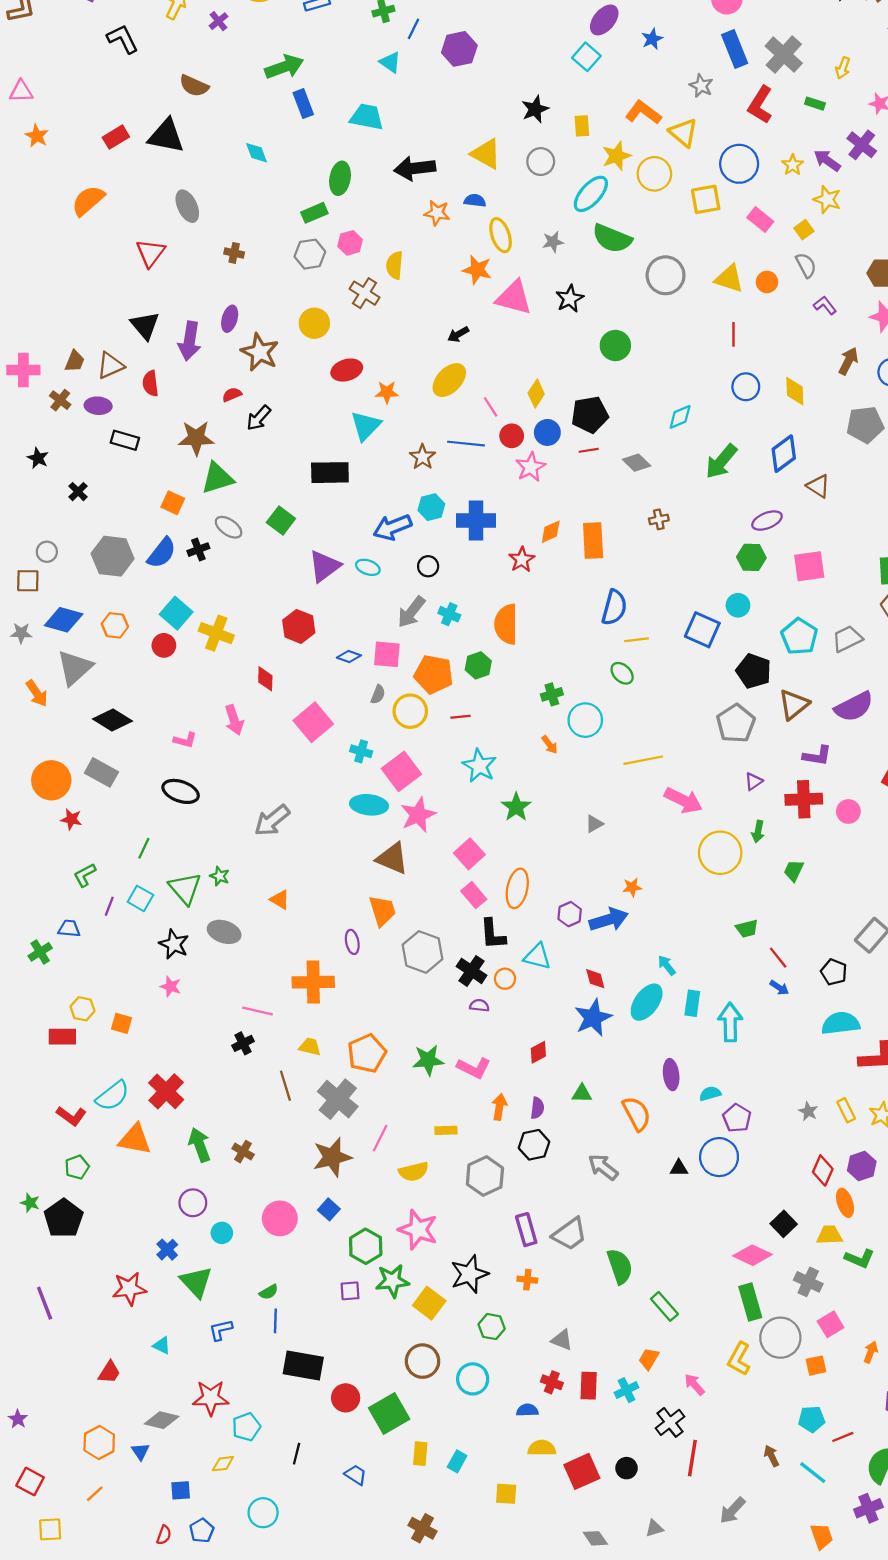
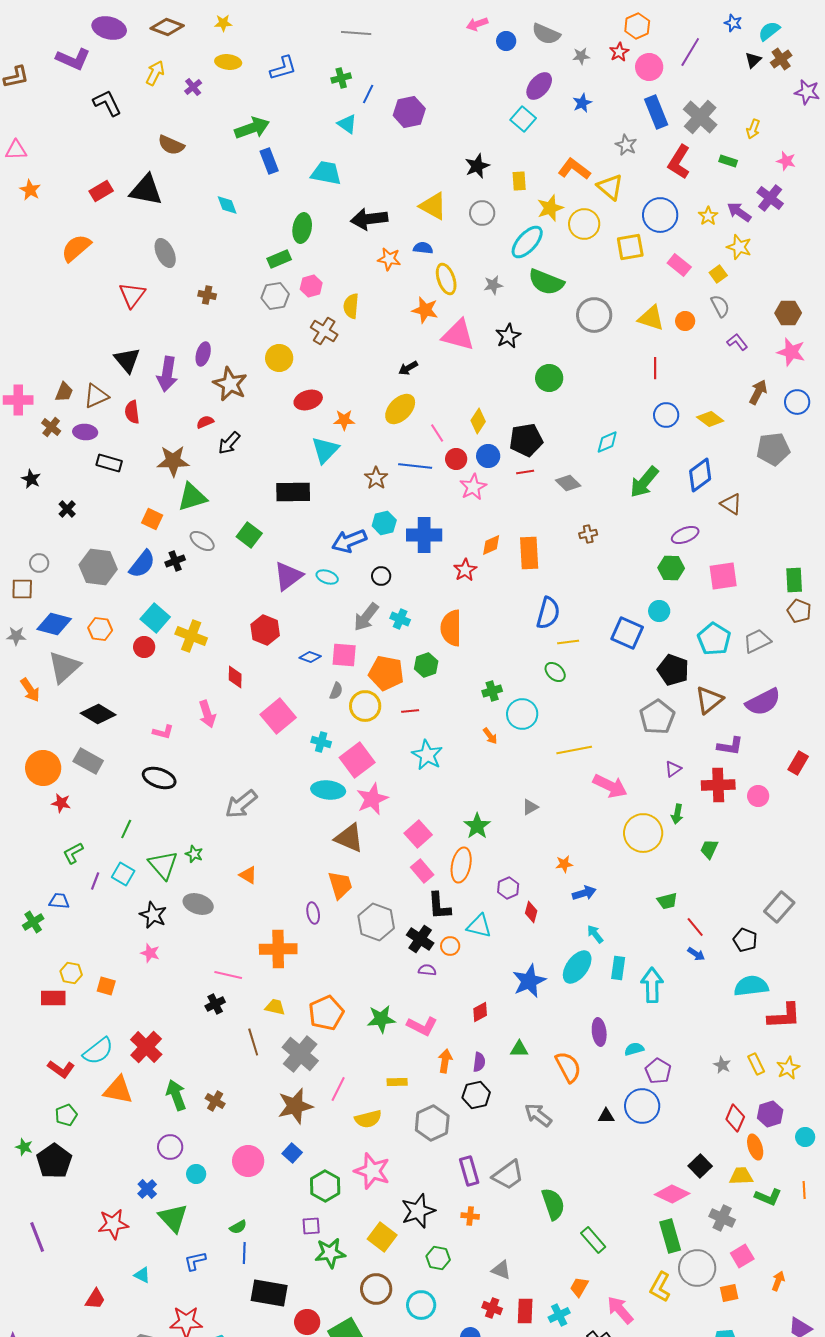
yellow diamond: (795, 391) -> (710, 419), turned -52
green star: (516, 807) -> (477, 826), moved
blue arrow: (609, 920) -> (584, 893), moved, size x0.7
red diamond: (595, 979) -> (531, 912), moved, turned 30
green star: (392, 1281) -> (330, 1253), moved
pink arrow: (695, 1385) -> (620, 1310), size x1.4

